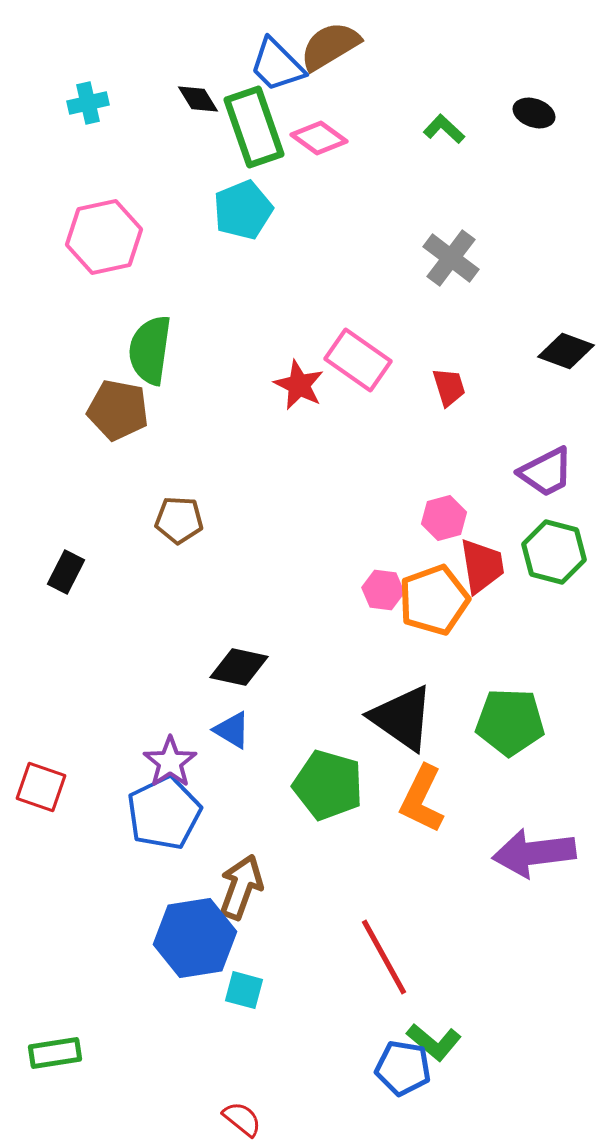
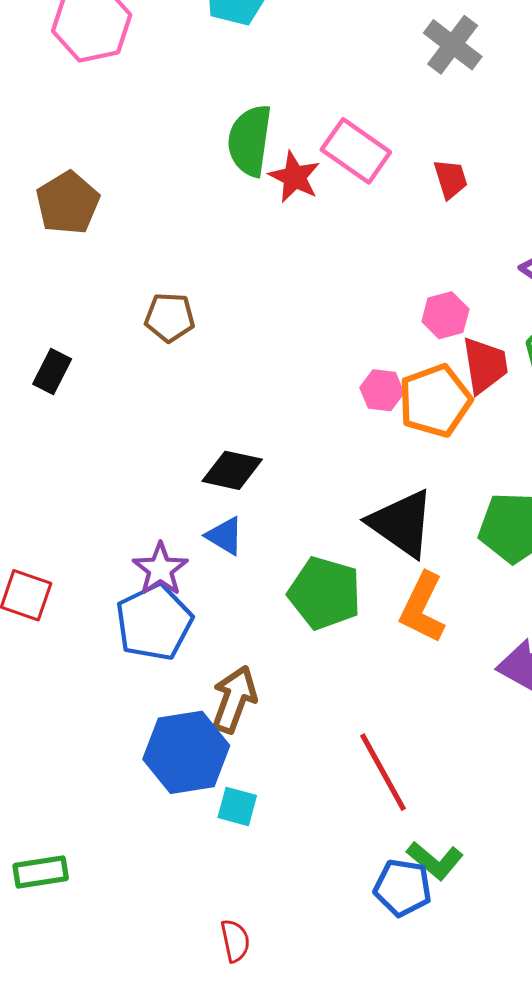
green semicircle: (150, 350) -> (250, 140), moved
brown pentagon: (118, 410) -> (68, 203), moved, turned 30
red semicircle: (242, 1119) -> (235, 941), turned 39

